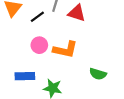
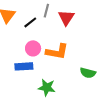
red triangle: (77, 13) -> (66, 18), turned 48
blue rectangle: (25, 76) -> (24, 66), moved

